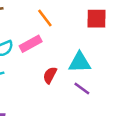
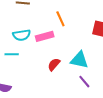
purple line: (82, 89) -> (84, 82), moved

